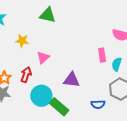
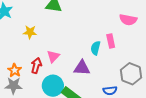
pink triangle: (43, 58) -> (53, 56), moved
cyan semicircle: (117, 64) -> (95, 48), moved

